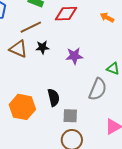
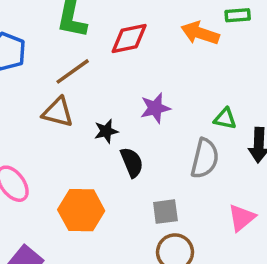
orange arrow: (107, 17) -> (200, 33), size x1.5
black star: (42, 47) -> (106, 131), moved
black semicircle: (54, 98) -> (132, 162), moved

